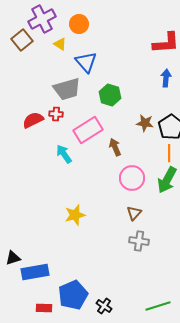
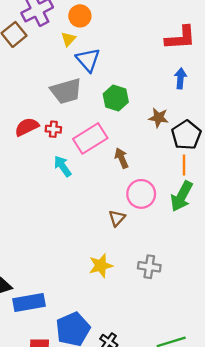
yellow triangle: (60, 44) -> (68, 39), moved, turned 40
red cross: (56, 114) -> (53, 129), moved
brown star: (145, 123) -> (158, 118), moved
brown triangle: (134, 213) -> (117, 218), moved
yellow star: (75, 215) -> (101, 266), moved

